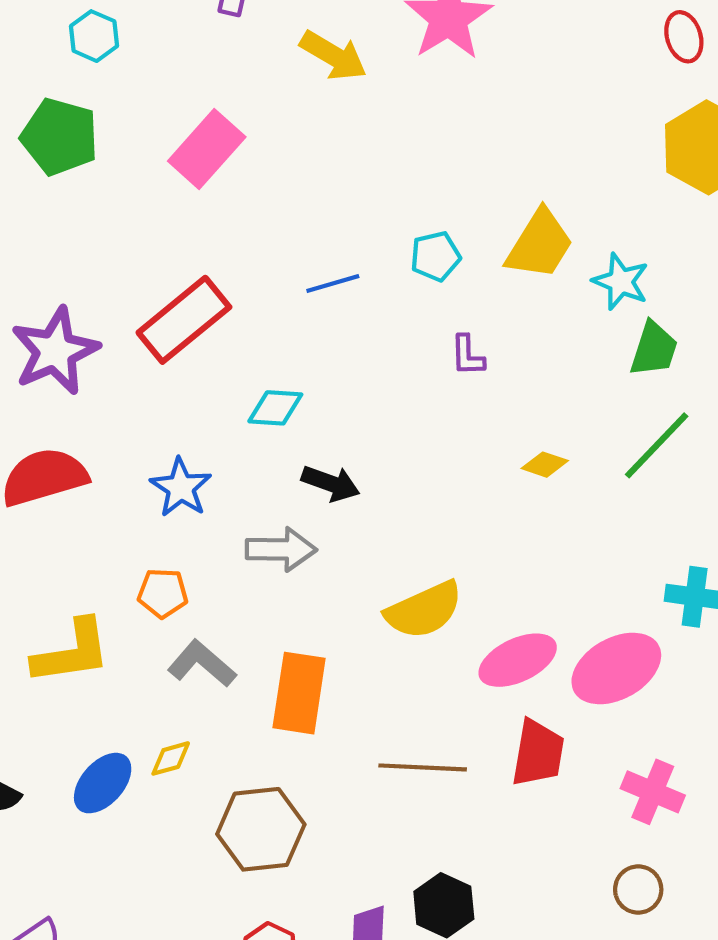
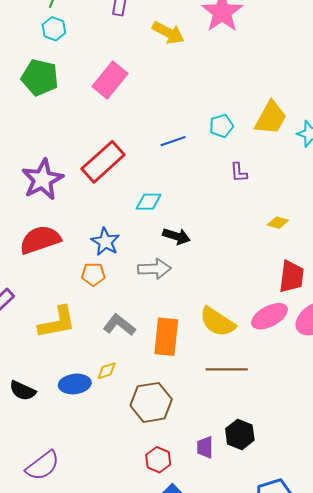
orange pentagon: (163, 593) -> (93, 274), moved
yellow semicircle: (424, 610) -> (217, 322), moved, turned 60
red trapezoid: (538, 753) -> (291, 277), moved
blue ellipse: (103, 783) -> (75, 384), turned 44

